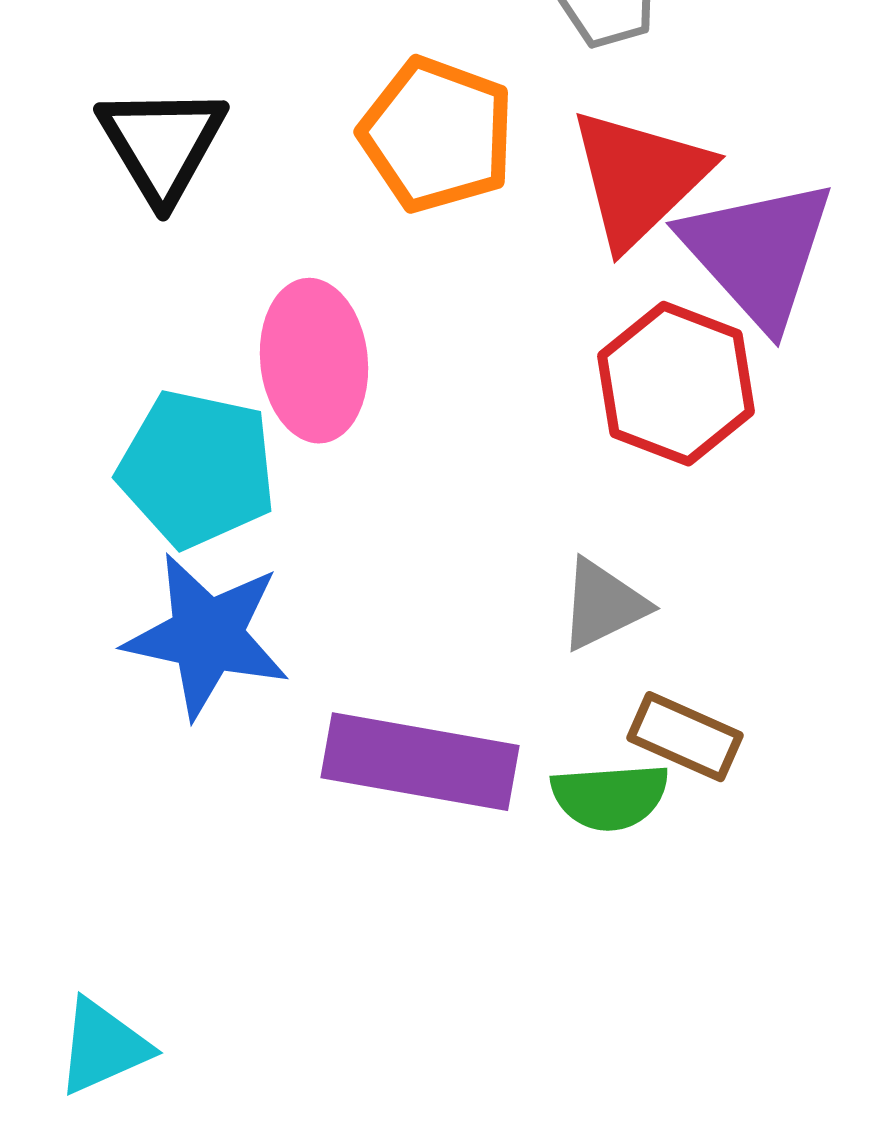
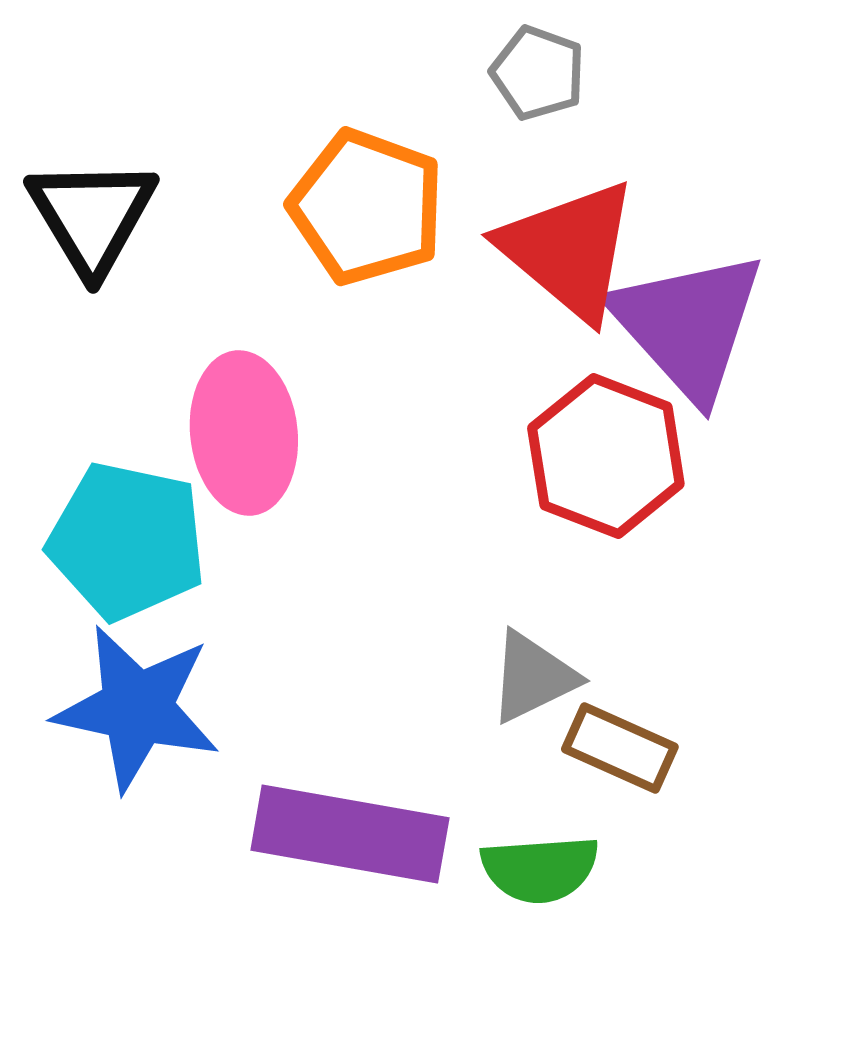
red triangle: (639, 178) -> (569, 250), turned -36
brown rectangle: (685, 737) -> (620, 748), moved

